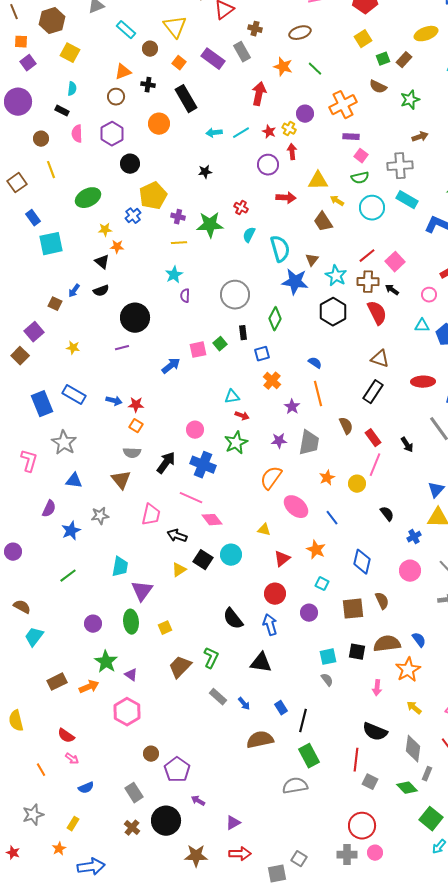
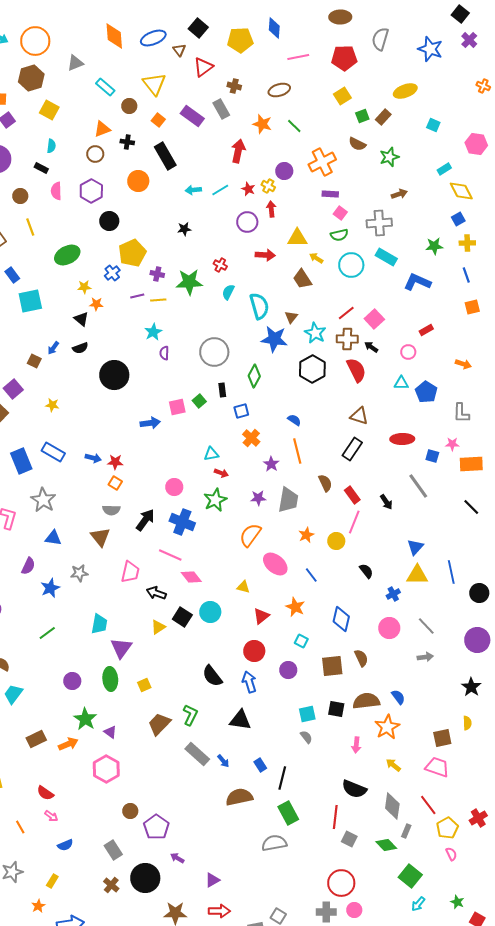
purple line: (122, 348) -> (137, 296), moved
blue arrow: (171, 366) -> (150, 423), turned 30
gray rectangle: (218, 697) -> (197, 754), size x1.4

